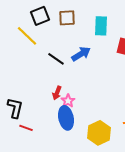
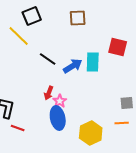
brown square: (67, 18) -> (78, 18), moved
cyan rectangle: (101, 26) -> (93, 62), moved
blue arrow: (81, 54) -> (73, 66), moved

